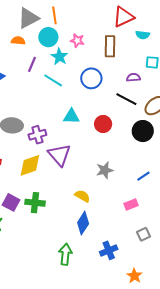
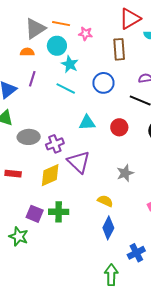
orange line: (54, 15) -> (61, 24), turned -66
pink star: (77, 41) -> (85, 34), moved
purple line: (32, 64) -> (32, 79), moved
green arrow: (65, 254) -> (111, 275), moved

